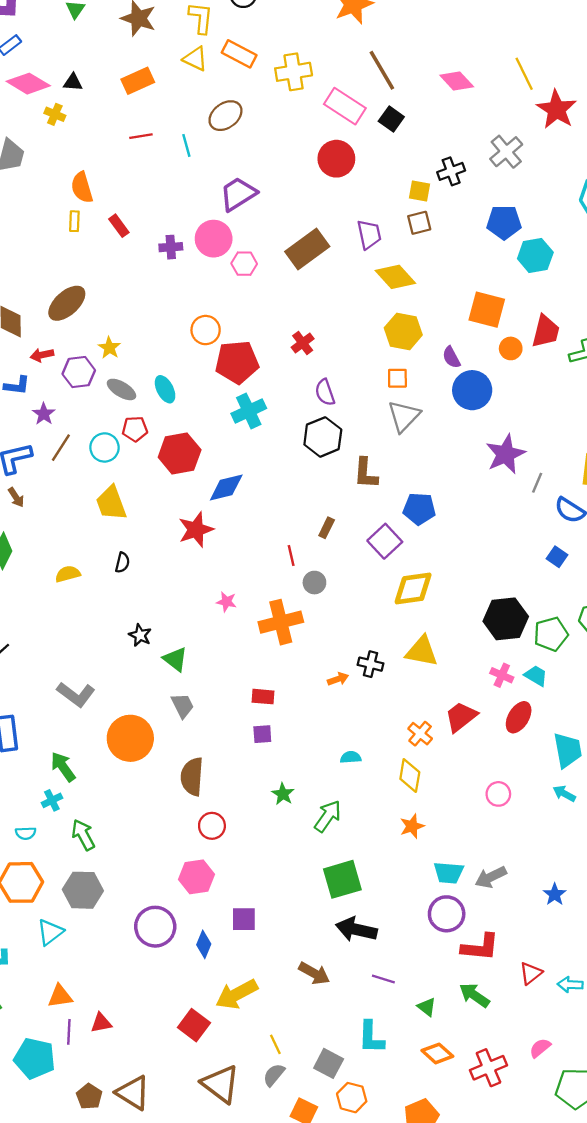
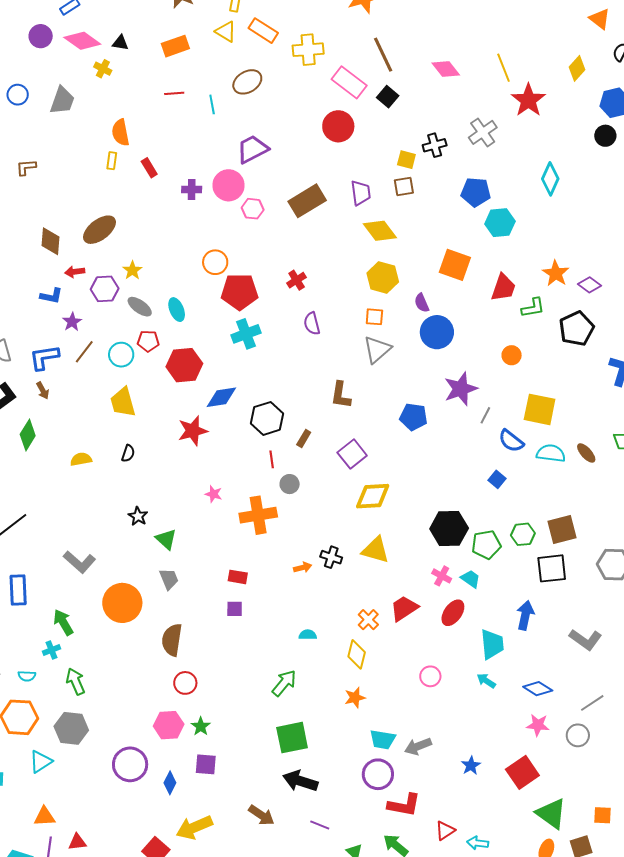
orange circle: (511, 348) -> (512, 355), moved
black hexagon: (323, 437) -> (267, 418), moved
blue pentagon: (419, 509) -> (414, 417), moved
green star: (283, 794) -> (201, 726), moved

